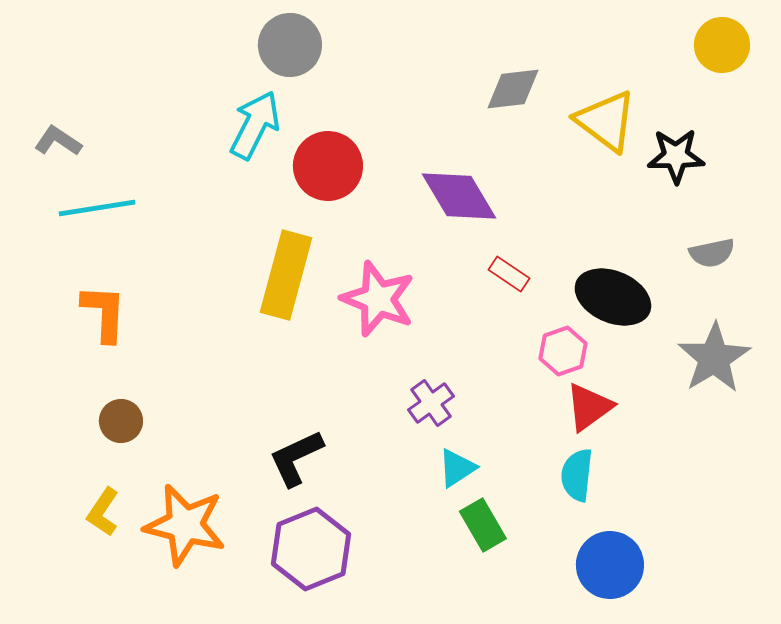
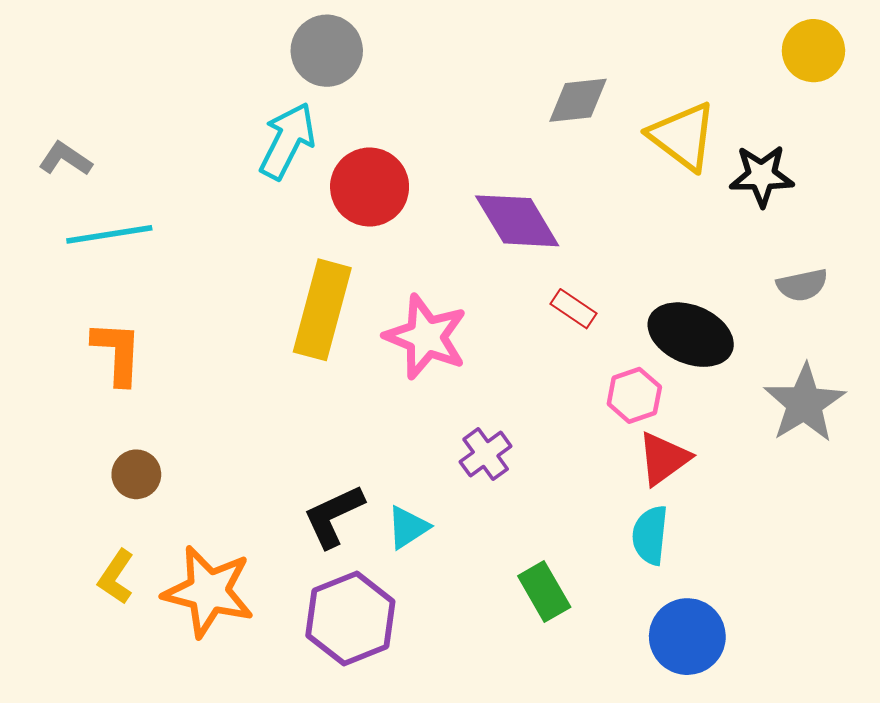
cyan triangle: (457, 468) -> (408, 527), moved

